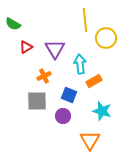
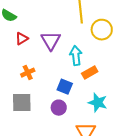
orange cross: (44, 76) -> (28, 73), moved
gray square: (37, 101) -> (22, 103), moved

